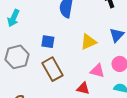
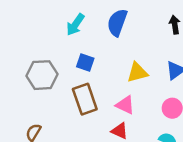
cyan arrow: (13, 18) -> (75, 25), moved
pink triangle: (97, 71) -> (125, 105), moved

